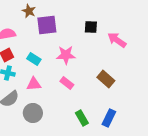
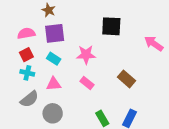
purple square: (47, 25) -> (55, 33), moved
black square: (91, 27) -> (111, 26), size x1.5
pink arrow: (117, 40) -> (154, 44), moved

